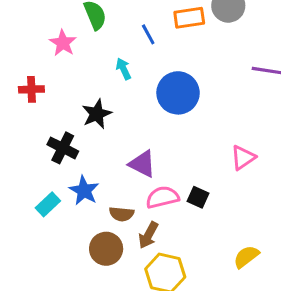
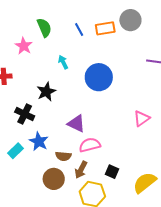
blue line: (148, 34) -> (79, 30), moved
black square: (198, 197) -> (112, 172), moved
yellow semicircle: (246, 257) -> (145, 183), size x1.4

